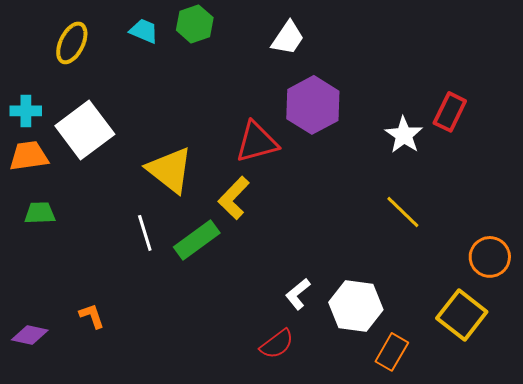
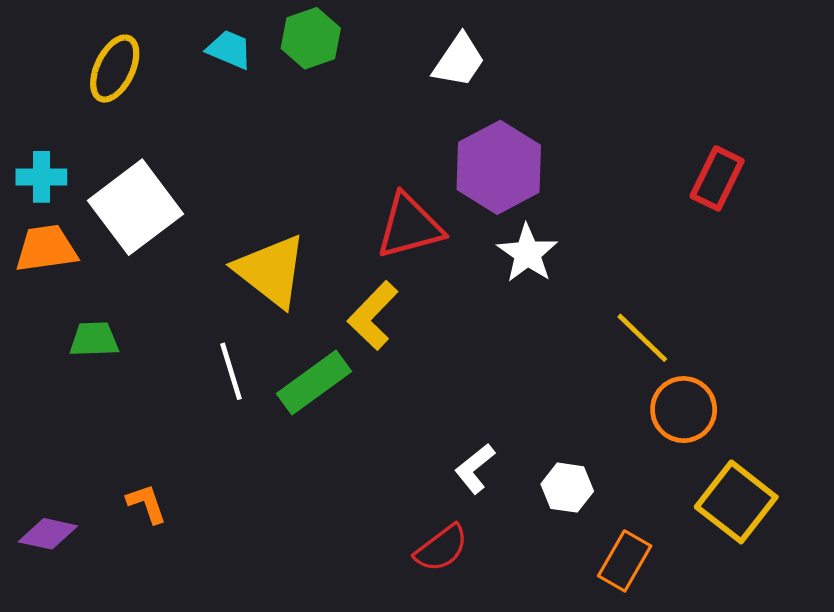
white star: (404, 135) -> (527, 253), moved
green trapezoid: (40, 213) -> (94, 339), moved
orange circle: (490, 257) -> (684, 410), moved
white hexagon: (356, 306) -> (567, 488), size x0.6

